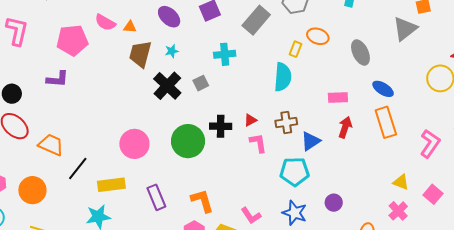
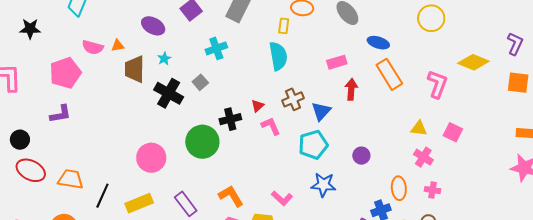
purple circle: (334, 203) -> (361, 156), moved

